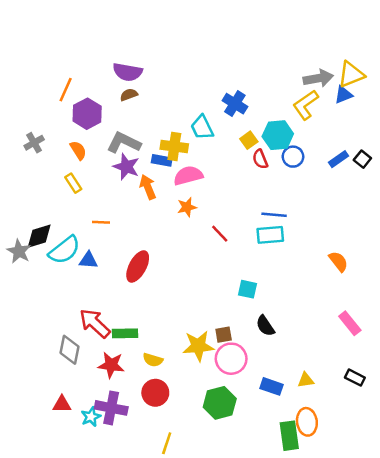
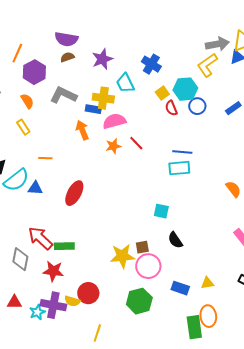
purple star: (126, 167) -> (102, 59), moved, turned 30
red line: (220, 234) -> (136, 143), moved
yellow semicircle: (153, 360) -> (72, 301), moved

